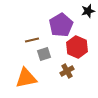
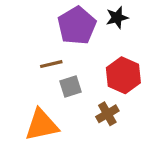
black star: (88, 11) -> (117, 18), moved
purple pentagon: (61, 25) -> (77, 26), moved

